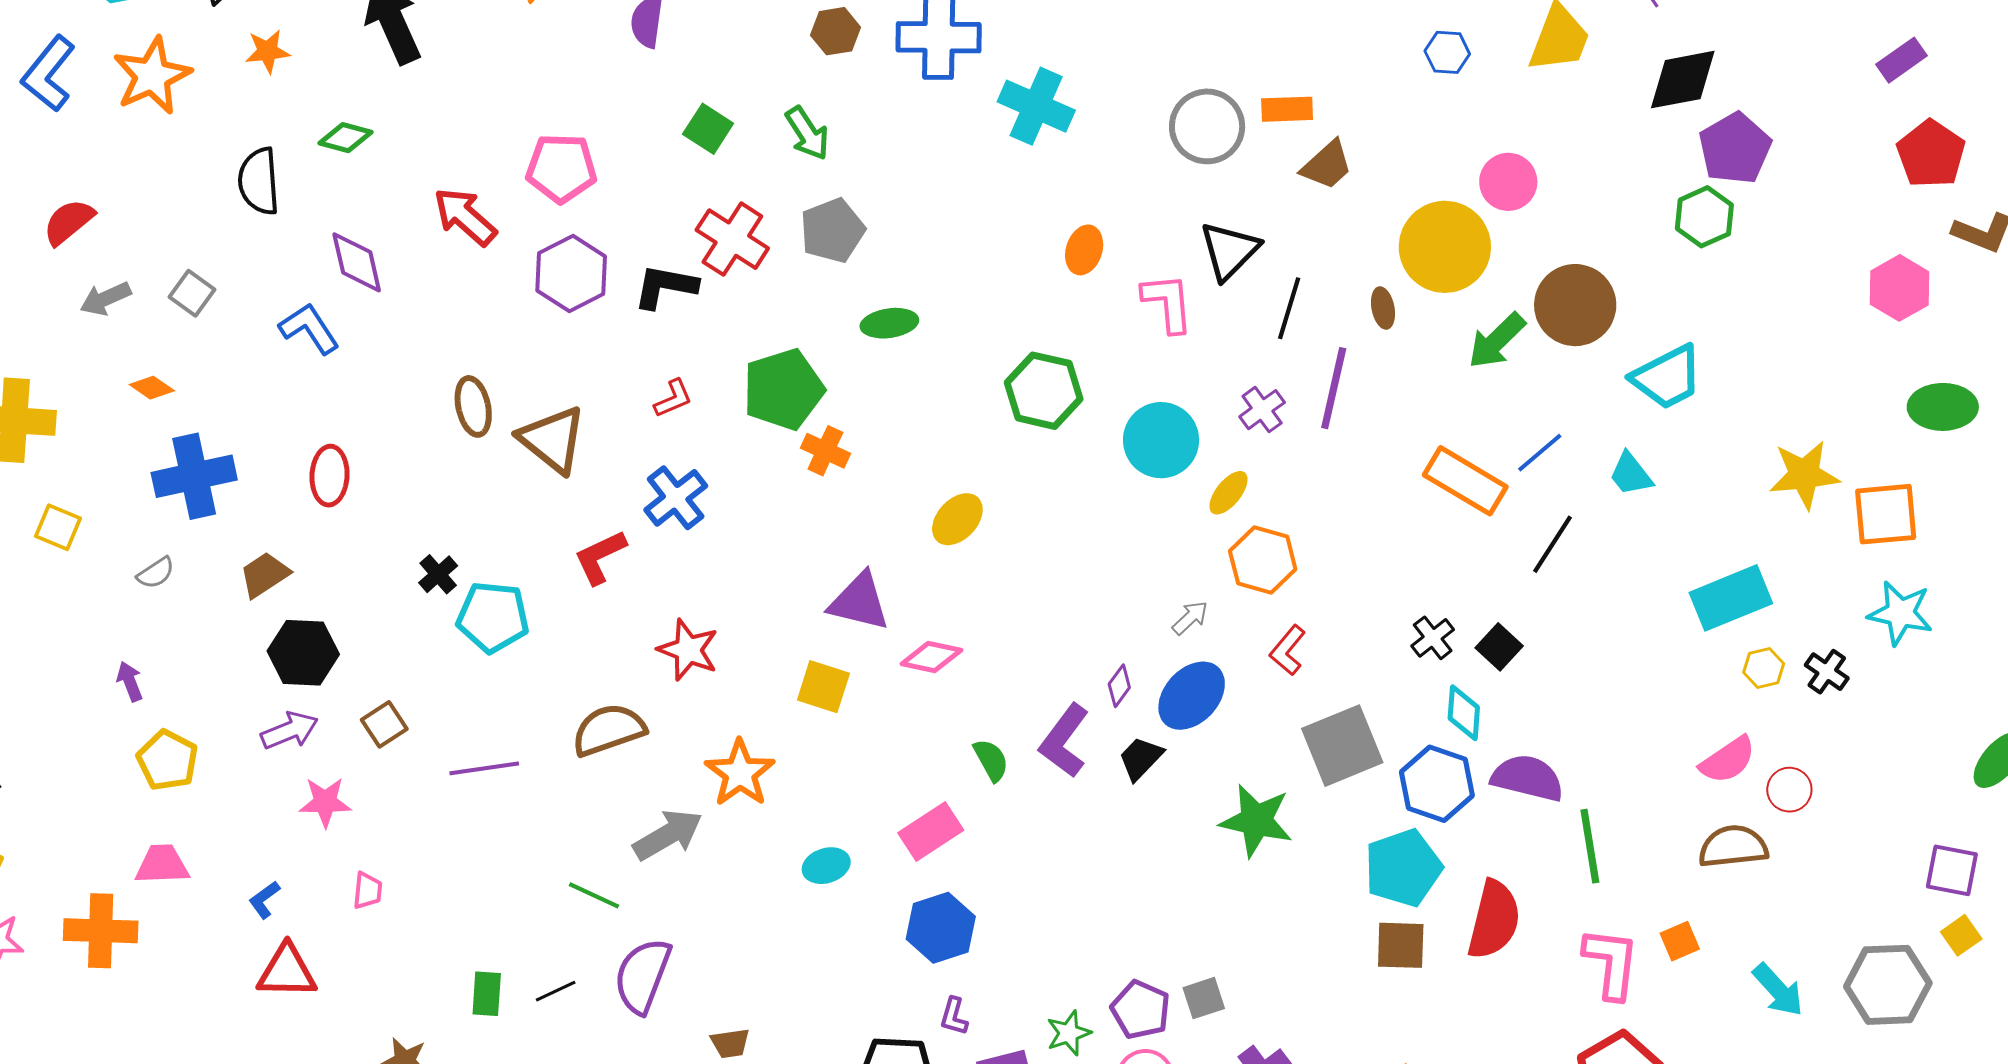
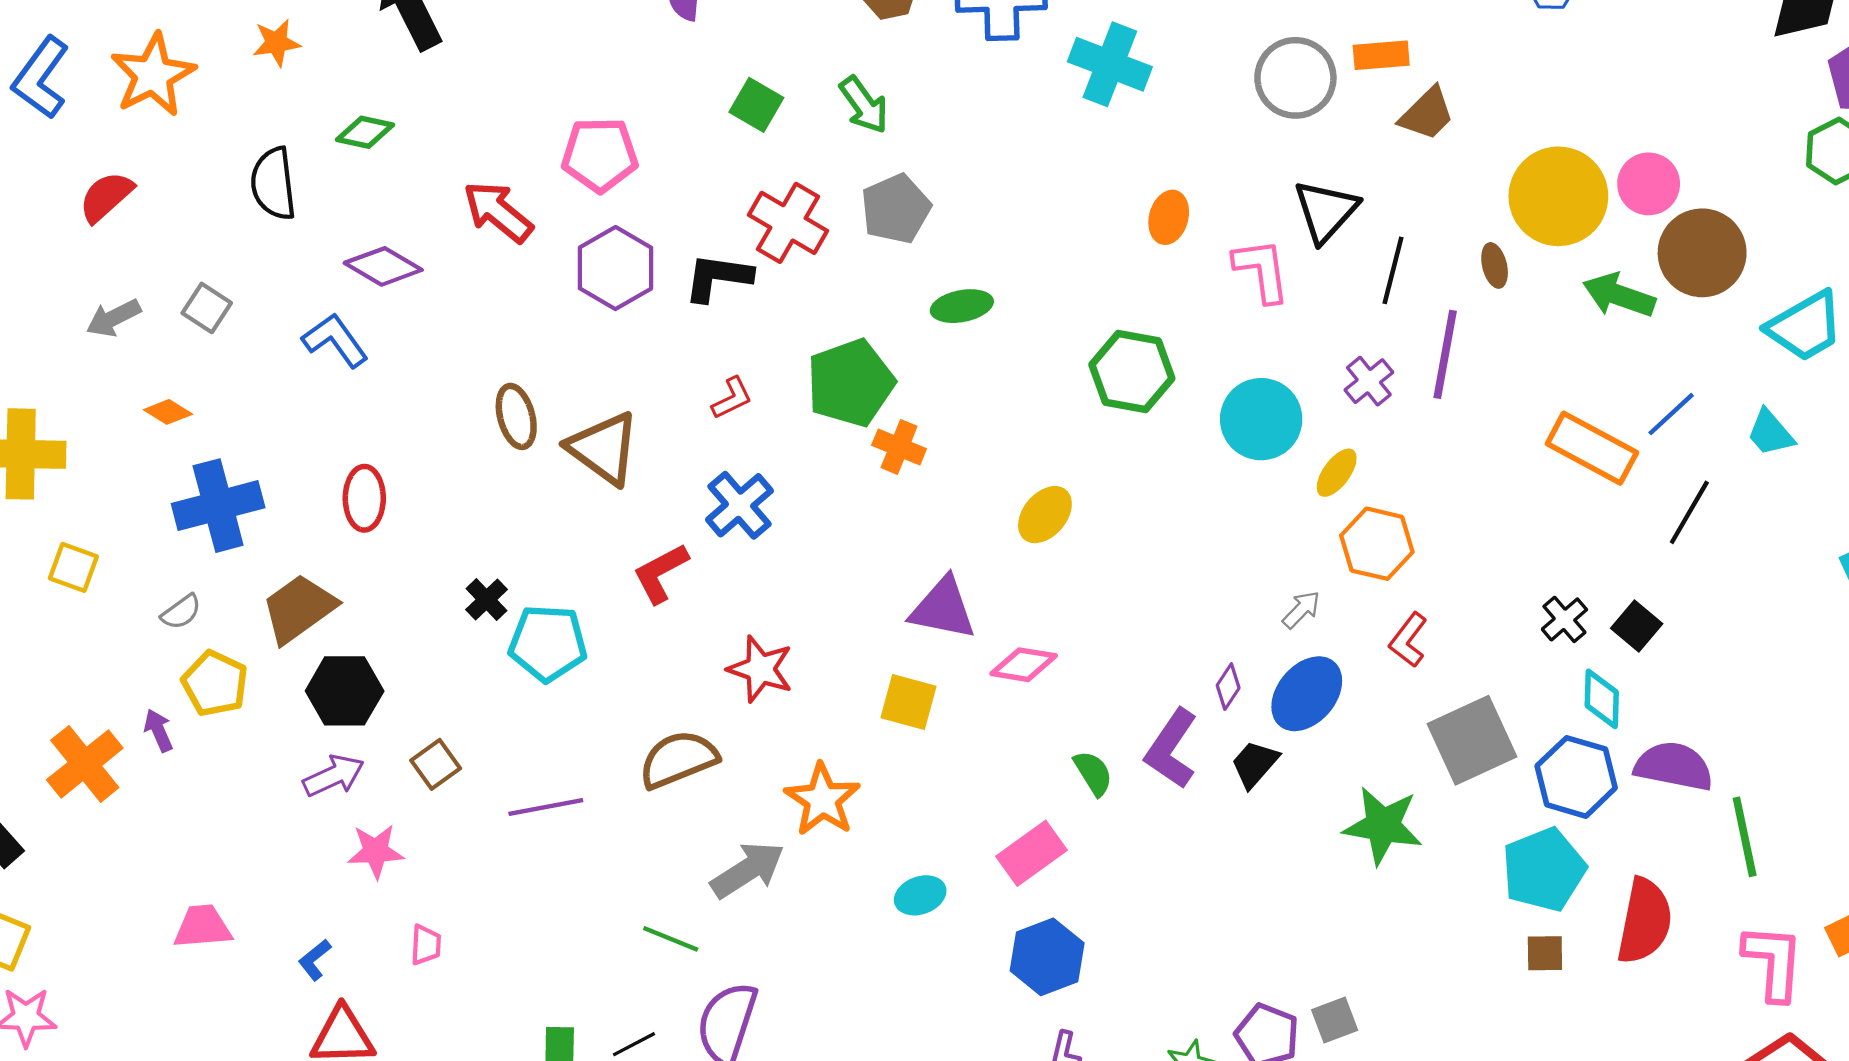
pink circle: (1508, 182) -> (1649, 184), moved
red semicircle: (69, 222) -> (106, 197), moved
purple diamond: (357, 262) -> (383, 266), turned -44
green arrow: (1497, 341) -> (1619, 295), turned 66
brown trapezoid: (264, 575) -> (299, 609), size x1.4
yellow pentagon: (167, 760) -> (215, 683), moved
orange cross: (101, 931) -> (85, 764), moved, turned -38
brown square: (1401, 945) -> (1545, 953), size x0.7

